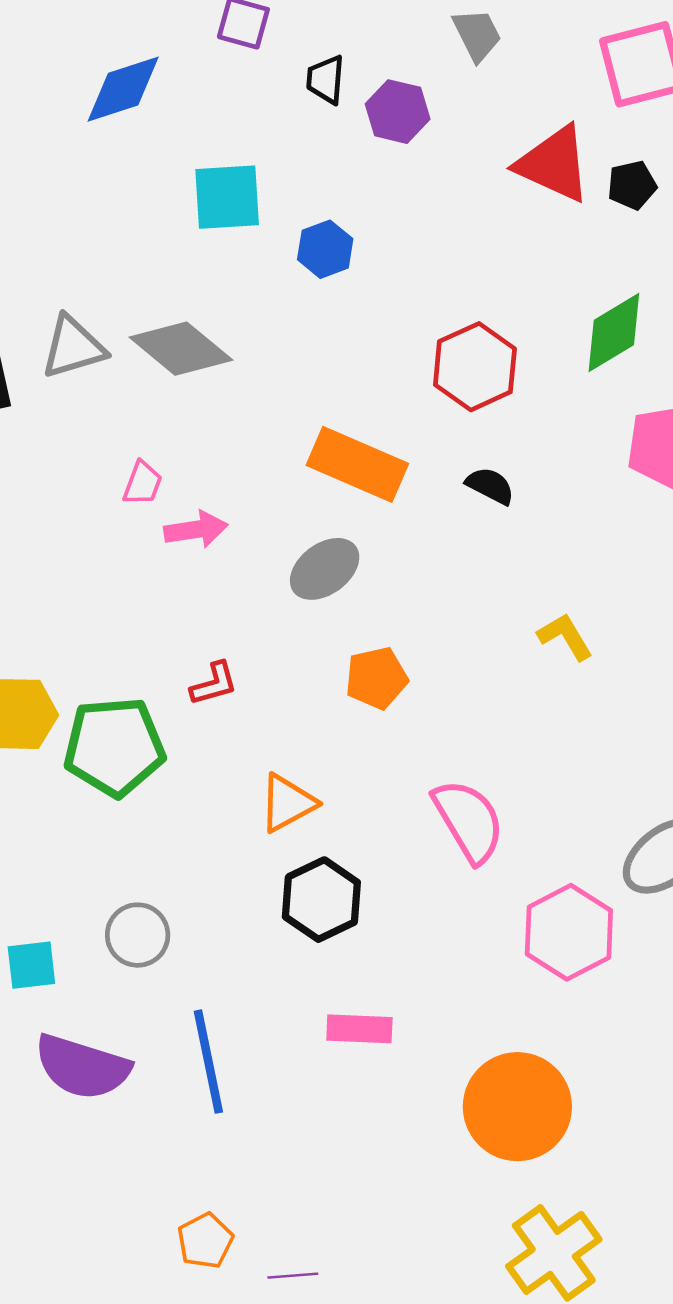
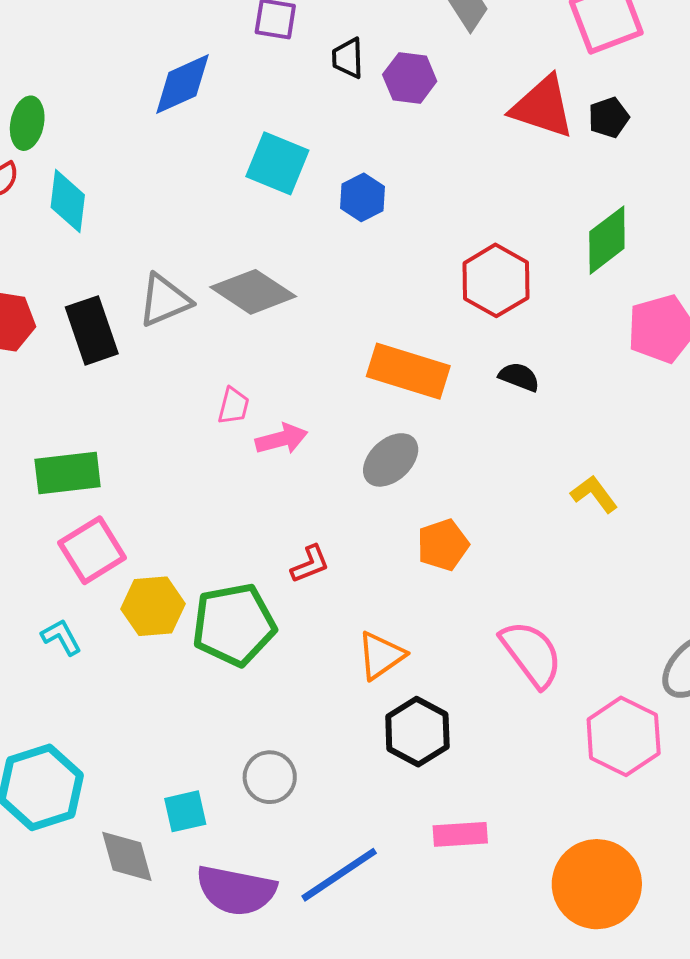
cyan square: (227, 197) -> (277, 163), turned 32
blue line: (208, 1062) -> (339, 875), turned 74

